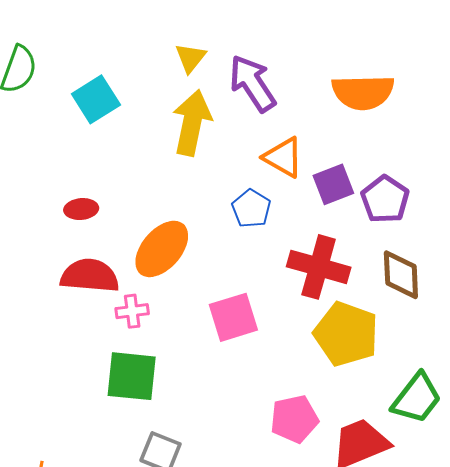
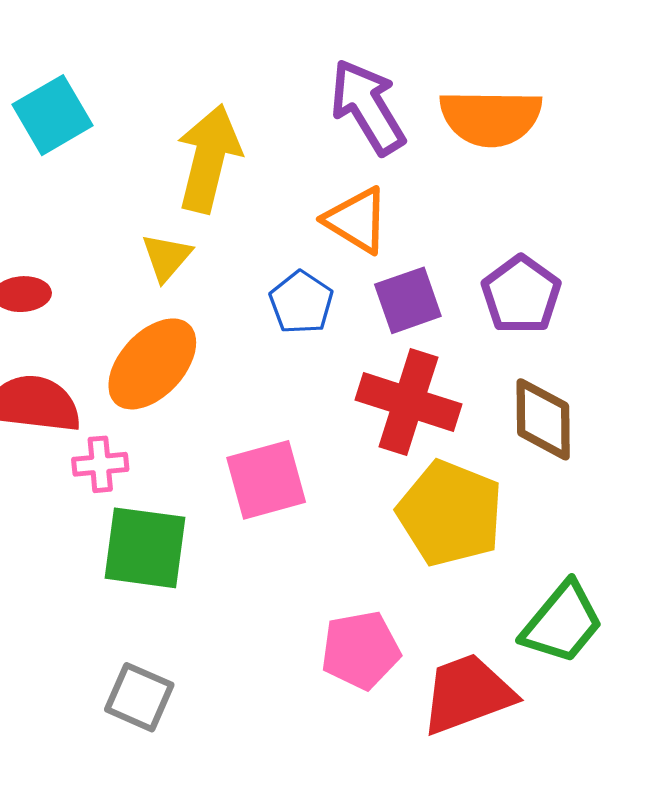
yellow triangle: (190, 58) -> (166, 257), moved
purple arrow: (252, 83) -> (368, 107), moved
purple square: (333, 184) -> (408, 300), moved
green square: (132, 376) -> (145, 548), moved

